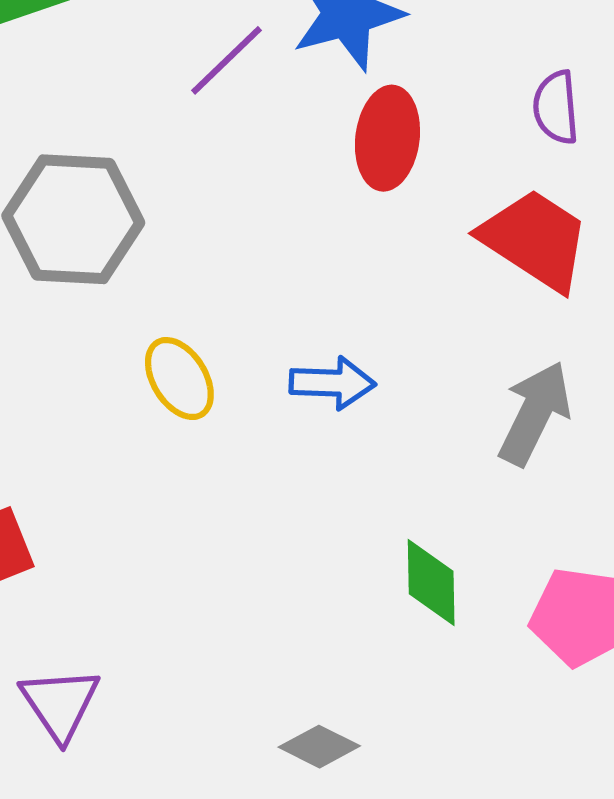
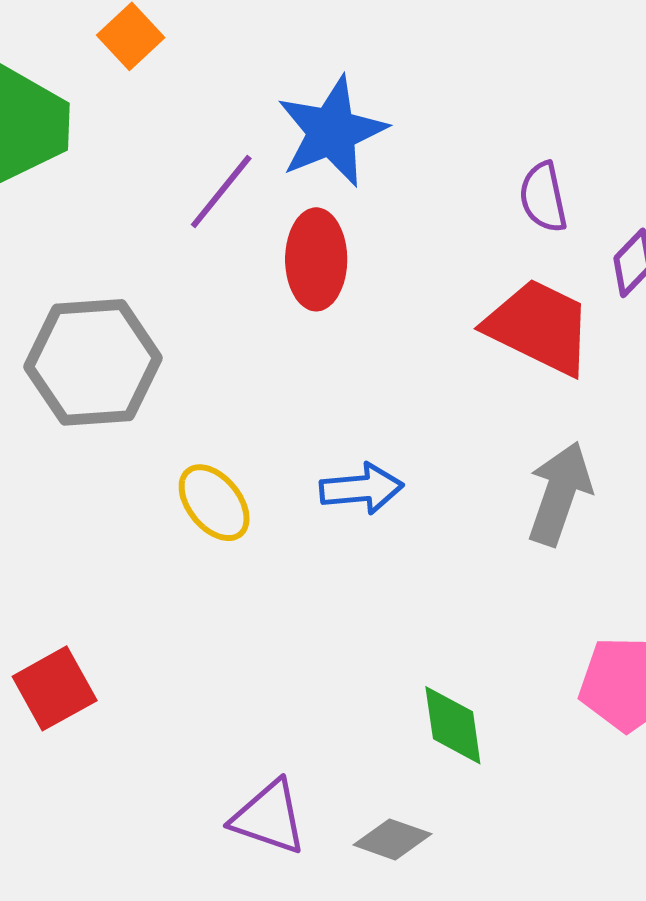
red ellipse: (387, 138) -> (316, 259), moved
green diamond: (431, 582) -> (453, 725), moved
purple triangle: (60, 704) -> (269, 817), moved, turned -30

